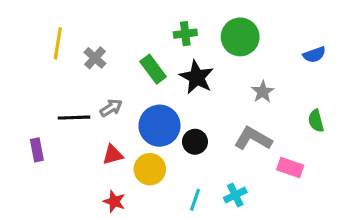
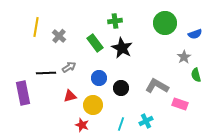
green circle: (240, 37) -> (165, 23), moved
gray star: (263, 92) -> (184, 57), moved
blue circle: (159, 126) -> (99, 78), size x0.6
purple rectangle: (37, 150) -> (23, 93), size x1.6
red star: (114, 201) -> (82, 125), moved

